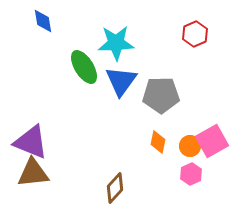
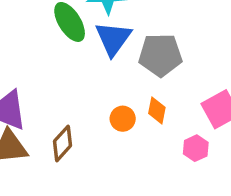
orange circle: (190, 146) -> (123, 119), moved
brown diamond: (115, 188) -> (63, 143), moved

